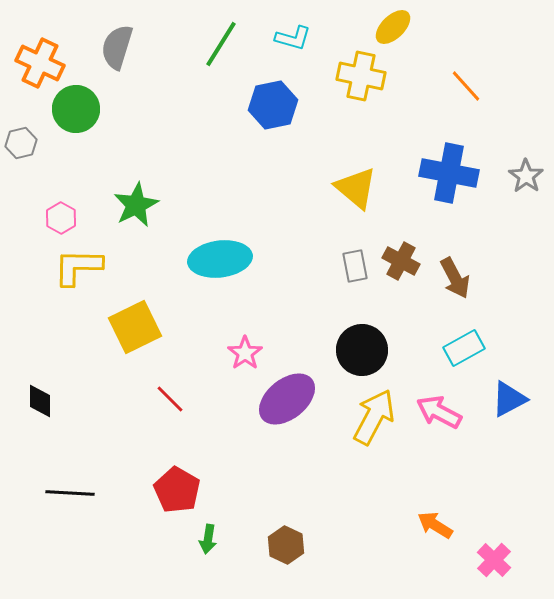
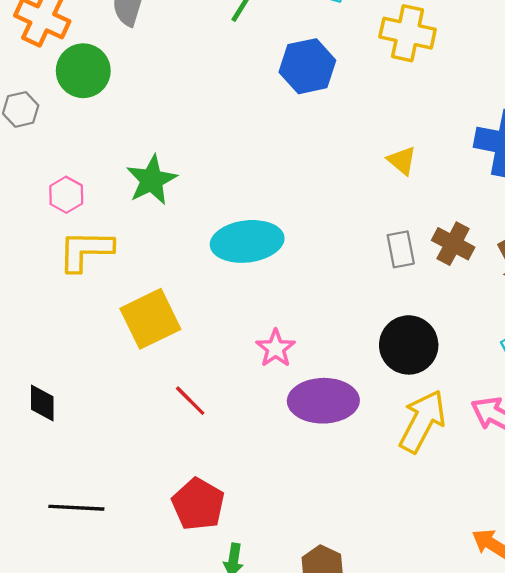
yellow triangle: (356, 188) -> (402, 161), size x0.6
purple ellipse: (287, 399) -> (323, 401), turned 38

